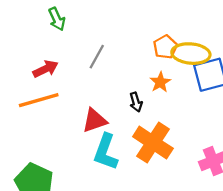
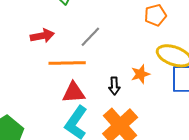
orange pentagon: (165, 47) -> (155, 15), moved
orange line: (39, 100) -> (67, 63), moved

